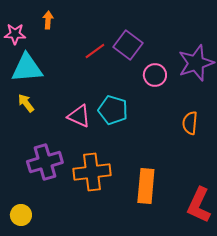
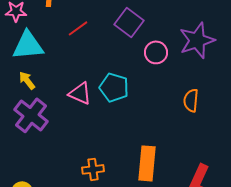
red line: (95, 51) -> (78, 28), moved
purple cross: (45, 162) -> (31, 115), moved, turned -36
orange cross: (92, 172) -> (93, 169), moved, size x0.6

